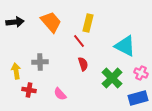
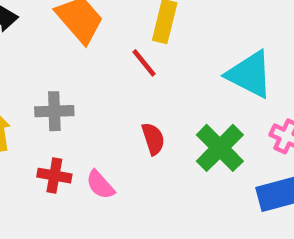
red semicircle: (83, 64) -> (153, 139), moved
red cross: (29, 90) -> (54, 176), moved

